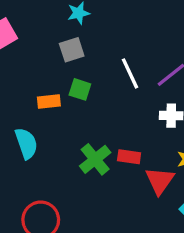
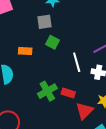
white line: (130, 73) -> (77, 62), moved
green square: (80, 89) -> (53, 42), moved

